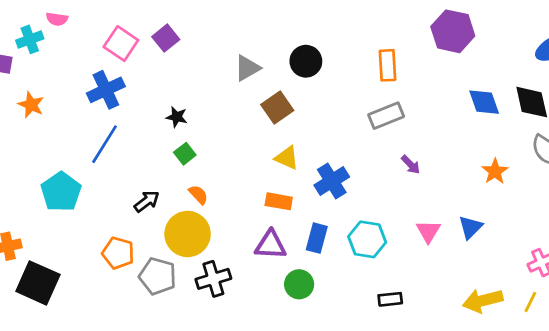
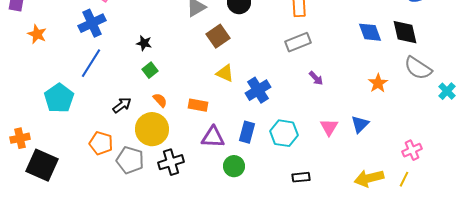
orange rectangle: (279, 201) -> (198, 105), moved

